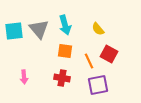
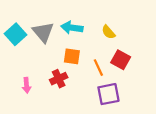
cyan arrow: (65, 25) -> (72, 28), turned 114
cyan square: (14, 31) -> (15, 34), turned -36
red cross: (62, 78) -> (59, 79), moved, turned -35

